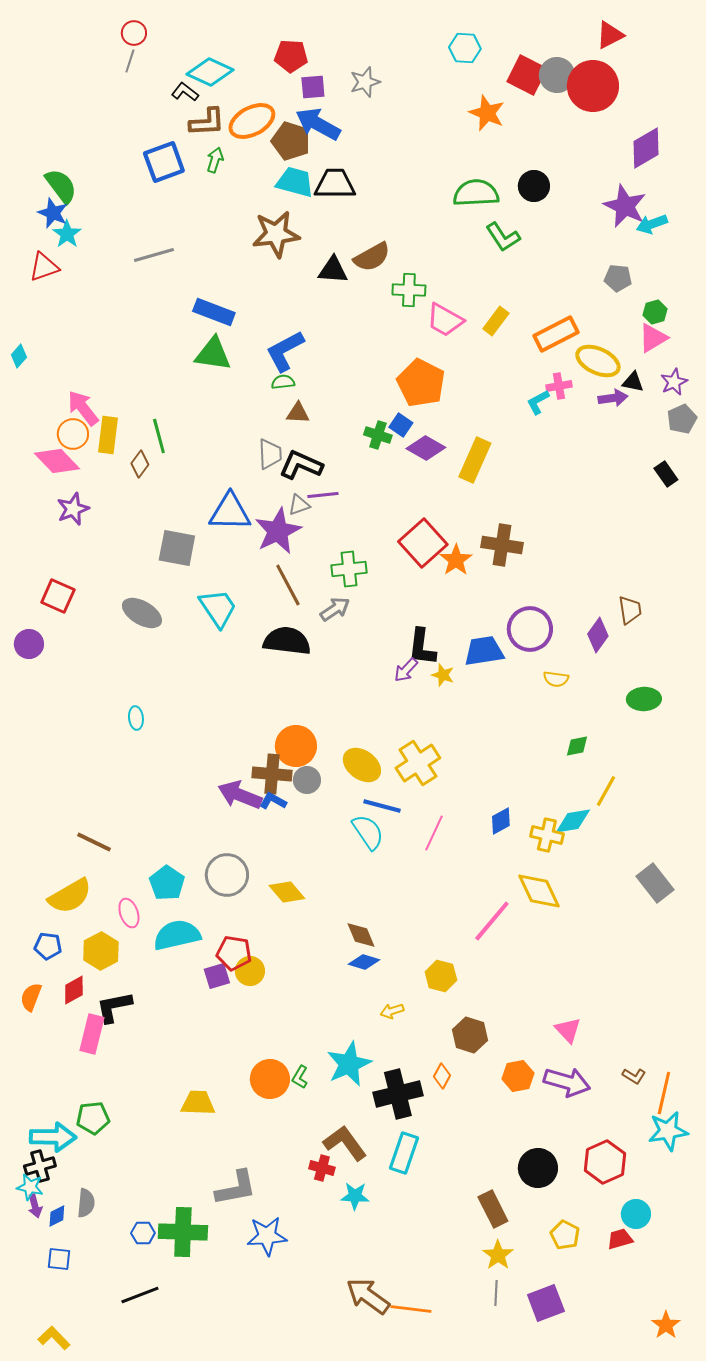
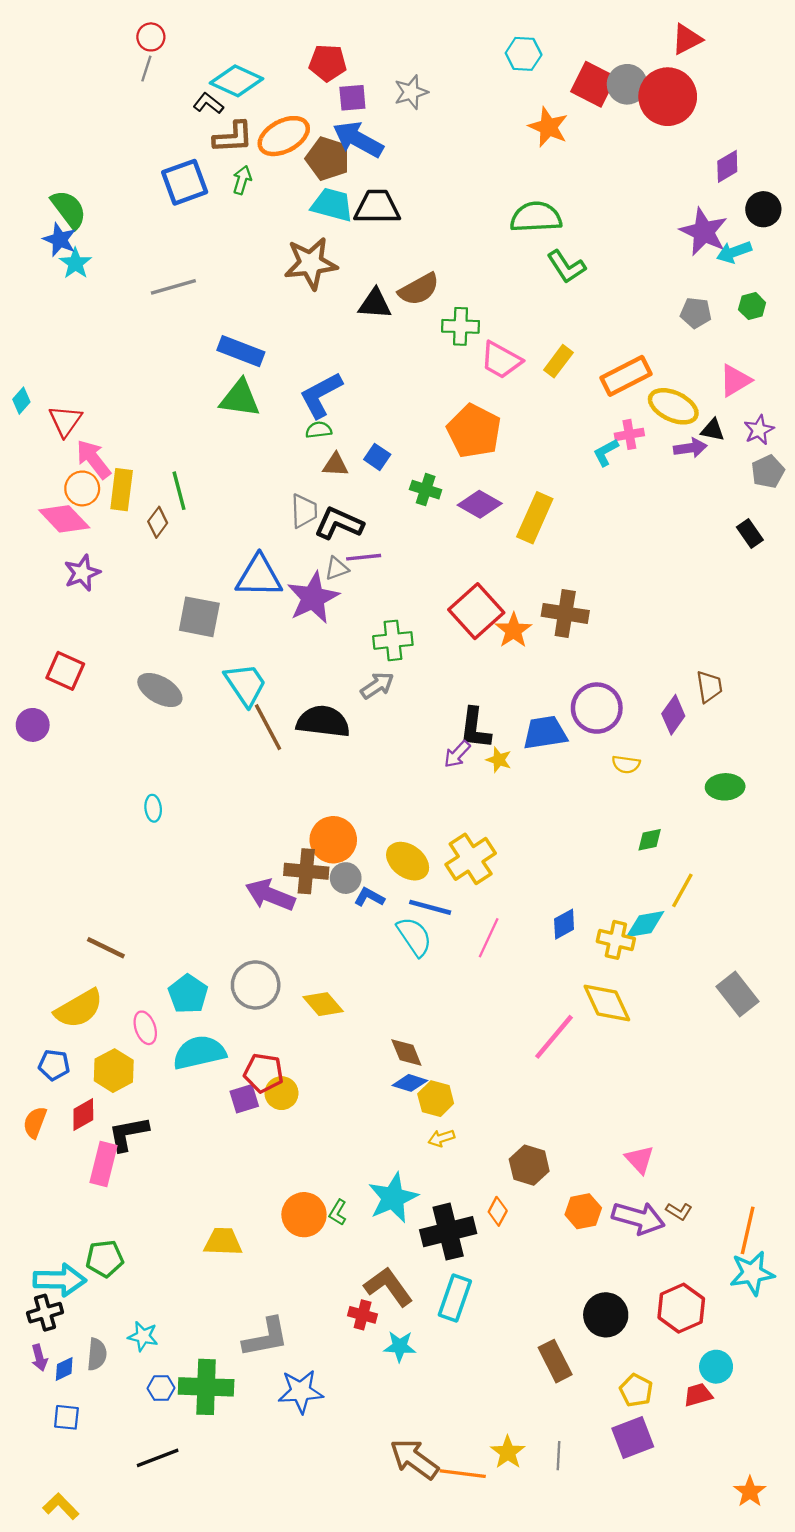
purple diamond: (646, 148) -> (727, 166), size x0.7
black circle: (534, 186) -> (763, 209), moved
red triangle: (44, 267) -> (65, 421), moved, turned -36
green hexagon: (655, 312) -> (752, 306), moved
blue square: (401, 425) -> (377, 457), moved
brown line: (288, 585) -> (268, 727), moved
blue L-shape: (273, 801) -> (369, 897), moved
yellow hexagon: (441, 976) -> (436, 1099), moved
brown L-shape: (634, 1076) -> (679, 1211), moved
cyan star: (30, 1187) -> (143, 1336), moved
yellow star: (498, 1255) -> (508, 1452), moved
purple square: (546, 1303) -> (633, 1438), moved

